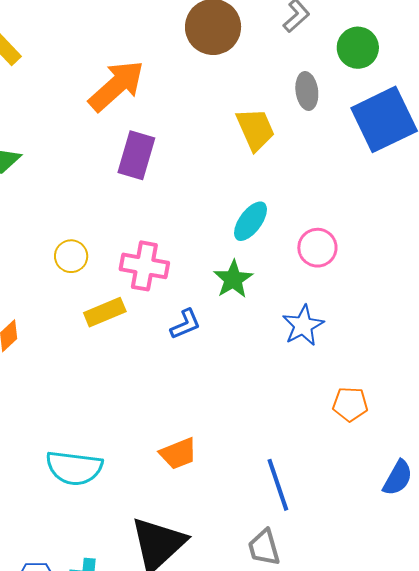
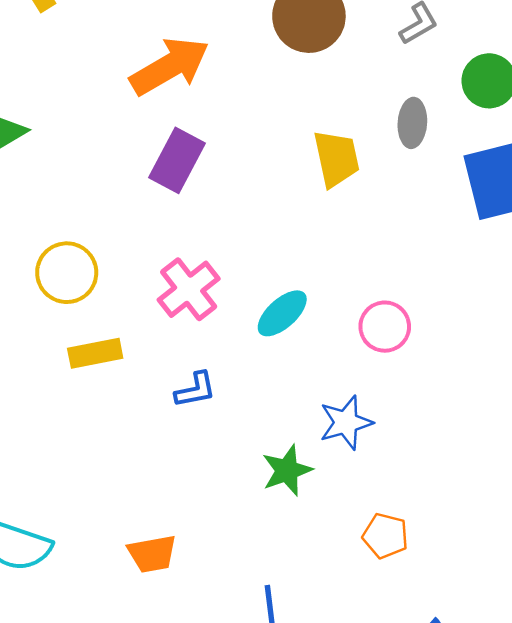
cyan ellipse: (250, 221) -> (282, 313), moved
yellow circle: (71, 256) -> (67, 273), size x1.4
pink cross: (144, 266) -> (189, 289), moved, turned 30
green star: (233, 279) -> (287, 470), moved

